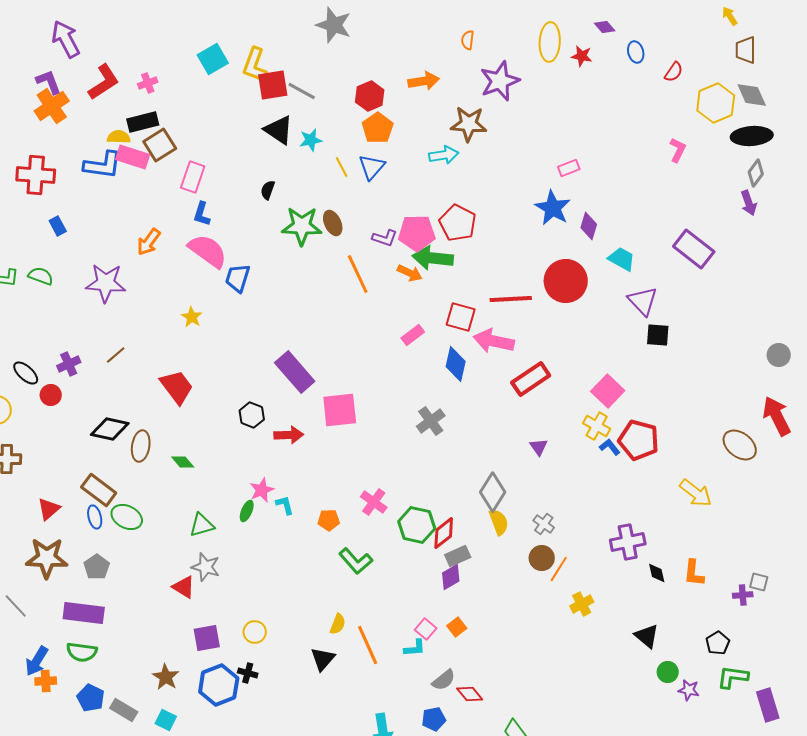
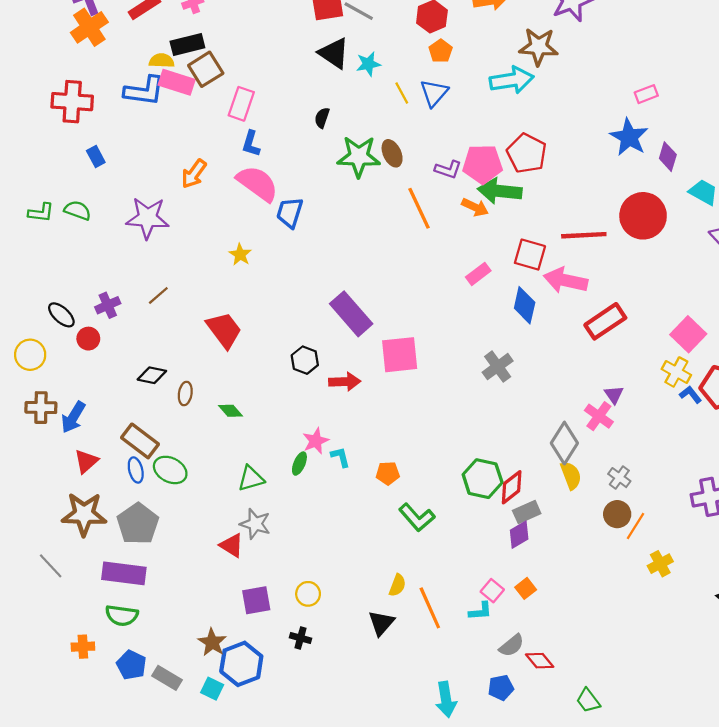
orange pentagon: (378, 128) -> (441, 51), size x0.7
cyan arrow: (444, 155) -> (512, 80), size x1.4
black diamond: (110, 429) -> (152, 375), size x0.7
brown ellipse: (141, 446) -> (185, 394), size x0.7
pink cross: (374, 502) -> (599, 416), moved
gray pentagon: (97, 567) -> (138, 524), size x1.5
blue arrow: (37, 661) -> (73, 417), moved
blue hexagon: (219, 685) -> (241, 664), moved

